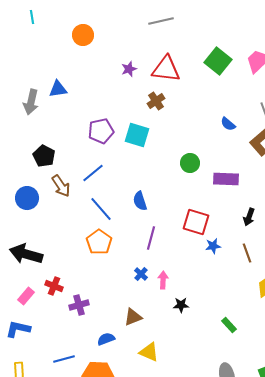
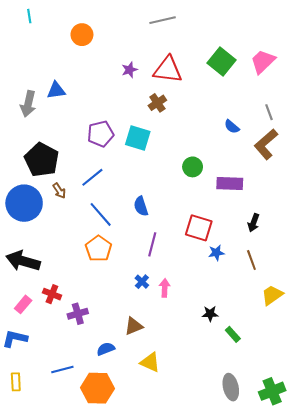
black pentagon: (44, 156) -> (42, 160), size x1.5
brown arrow: (61, 186) -> (59, 191), size x0.7
blue circle: (27, 198) -> (24, 203), size x1.5
black star: (181, 305) -> (210, 314), moved

